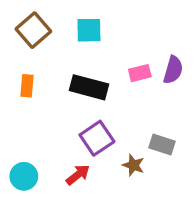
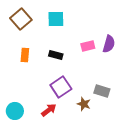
orange rectangle: (27, 86) -> (25, 55), moved
black rectangle: (89, 87) -> (56, 55), size x0.6

